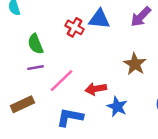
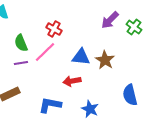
blue triangle: (99, 19) -> (81, 57), moved
pink line: (62, 81) -> (45, 52), moved
blue star: (117, 107) -> (90, 109), moved

